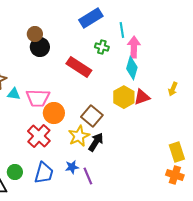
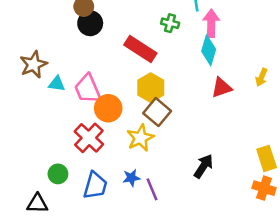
yellow hexagon: (124, 97) -> (151, 88), moved
pink trapezoid: (38, 98) -> (88, 89), turned 65
black arrow: (96, 142) -> (203, 166), moved
green circle: (15, 172) -> (58, 174), moved

